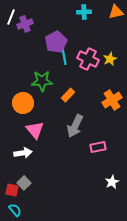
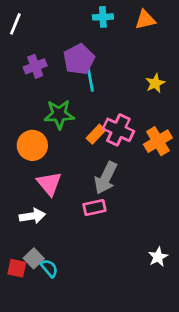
cyan cross: (84, 12) -> (103, 17), moved
orange triangle: (116, 12) -> (145, 20), moved
purple cross: (25, 24) -> (35, 66), moved
pink cross: (88, 59) -> (118, 130), moved
pink rectangle: (98, 147) -> (94, 208), moved
cyan semicircle: (15, 210) -> (49, 268), moved

